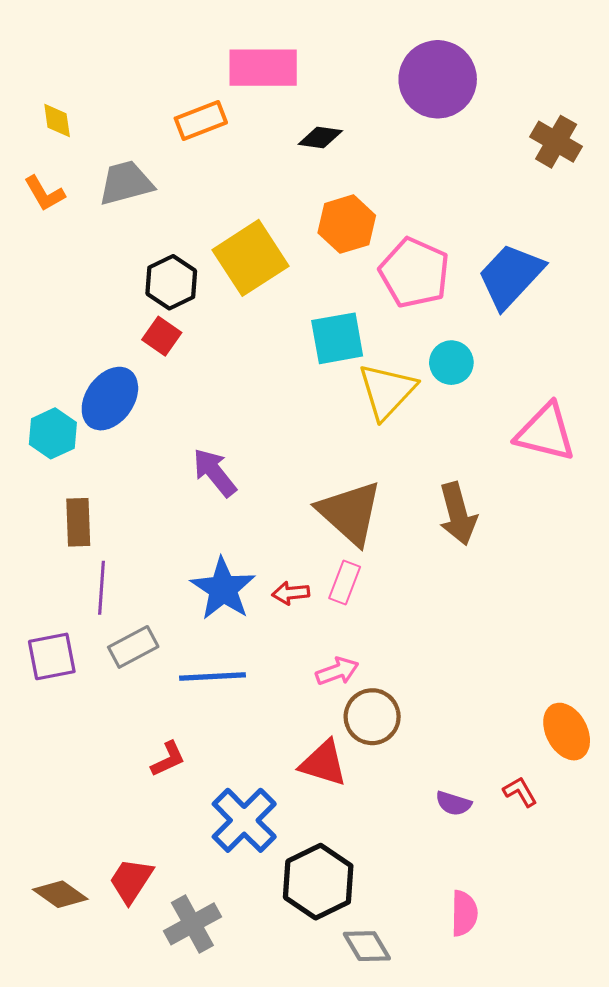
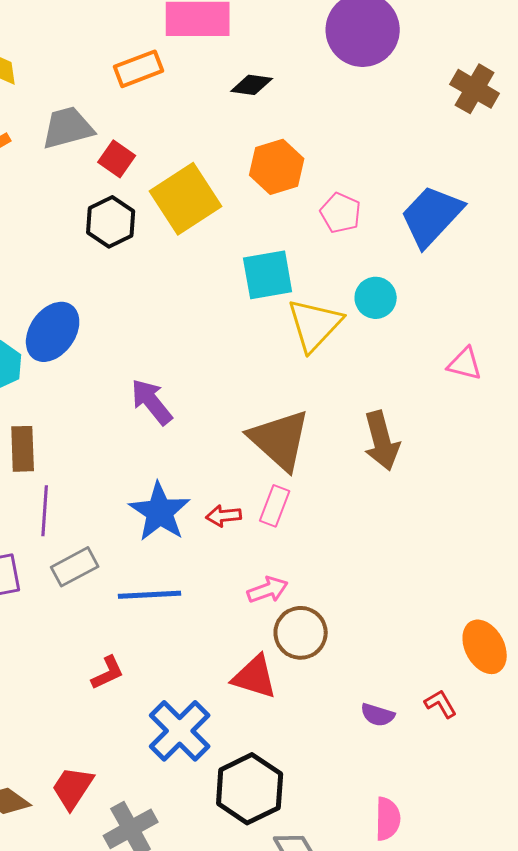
pink pentagon: (414, 273) -> (341, 213), size x0.6
red square: (162, 336) -> (117, 159), moved
pink triangle: (545, 432) -> (465, 364), size x0.6

